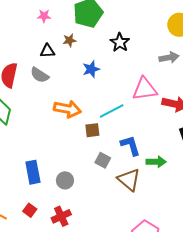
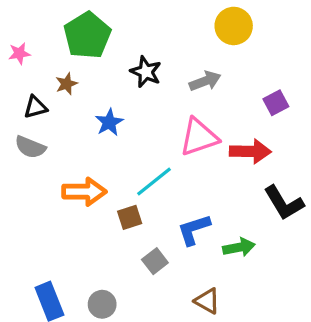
gray arrow: (169, 57) -> (205, 81), moved
blue L-shape: (130, 145) -> (194, 230), turned -80
gray square: (103, 160) -> (155, 261), turned 35
brown triangle: (129, 180) -> (207, 301), moved, size x0.7

